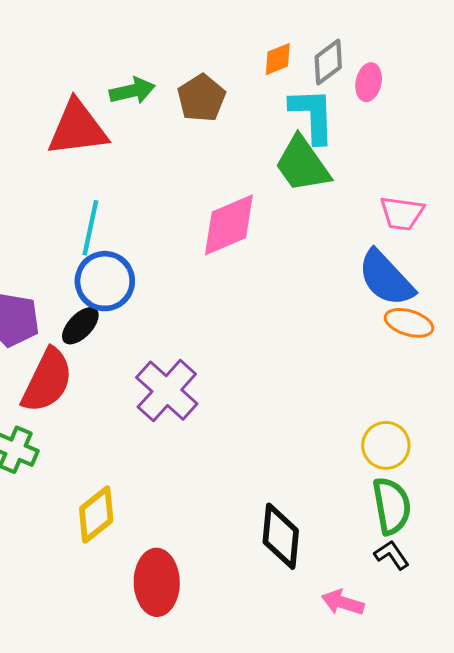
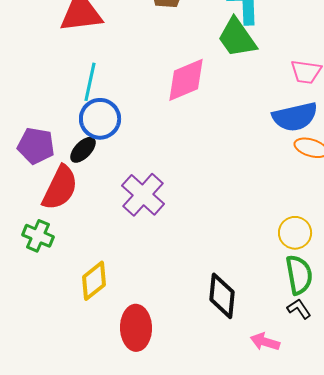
blue semicircle: (386, 278) -> (295, 117), turned -60

